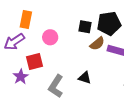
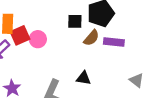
red square: (34, 61) -> (20, 35), moved

